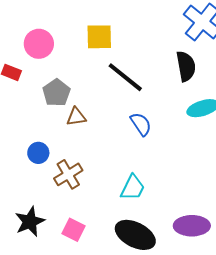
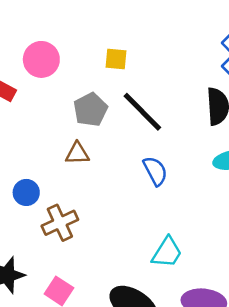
yellow square: (99, 37) -> (116, 59), size x0.7
gray pentagon: (56, 93) -> (90, 110), moved
cyan trapezoid: (133, 188) -> (167, 252), moved

